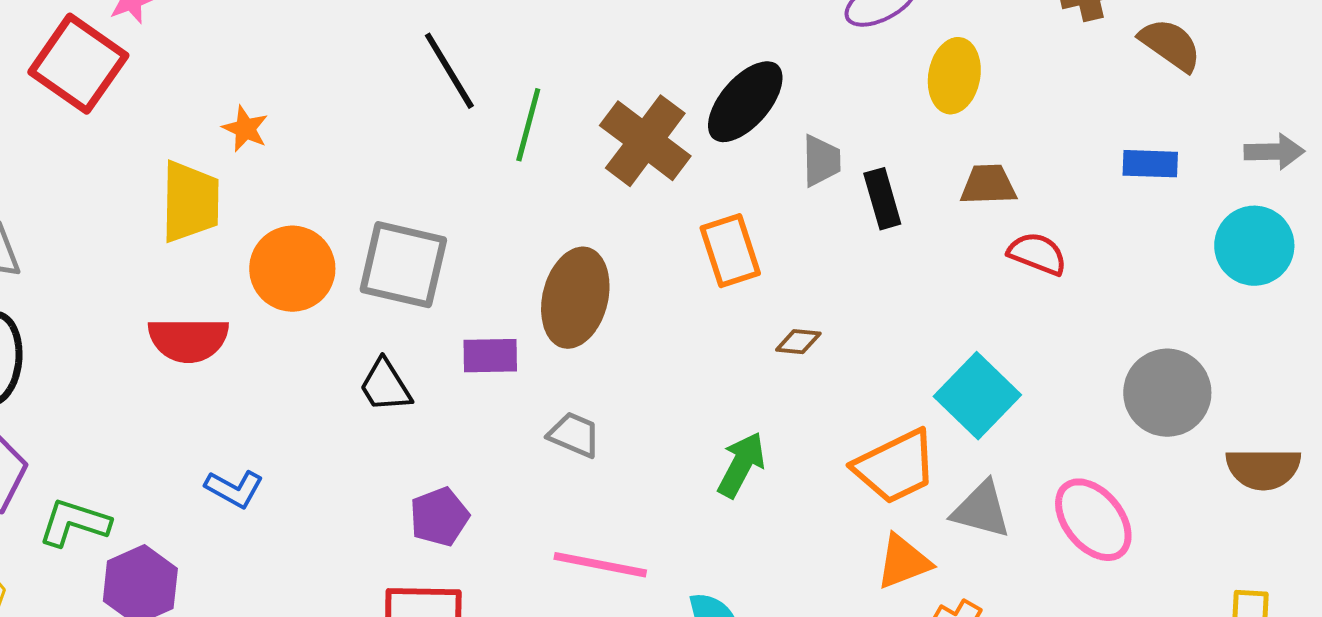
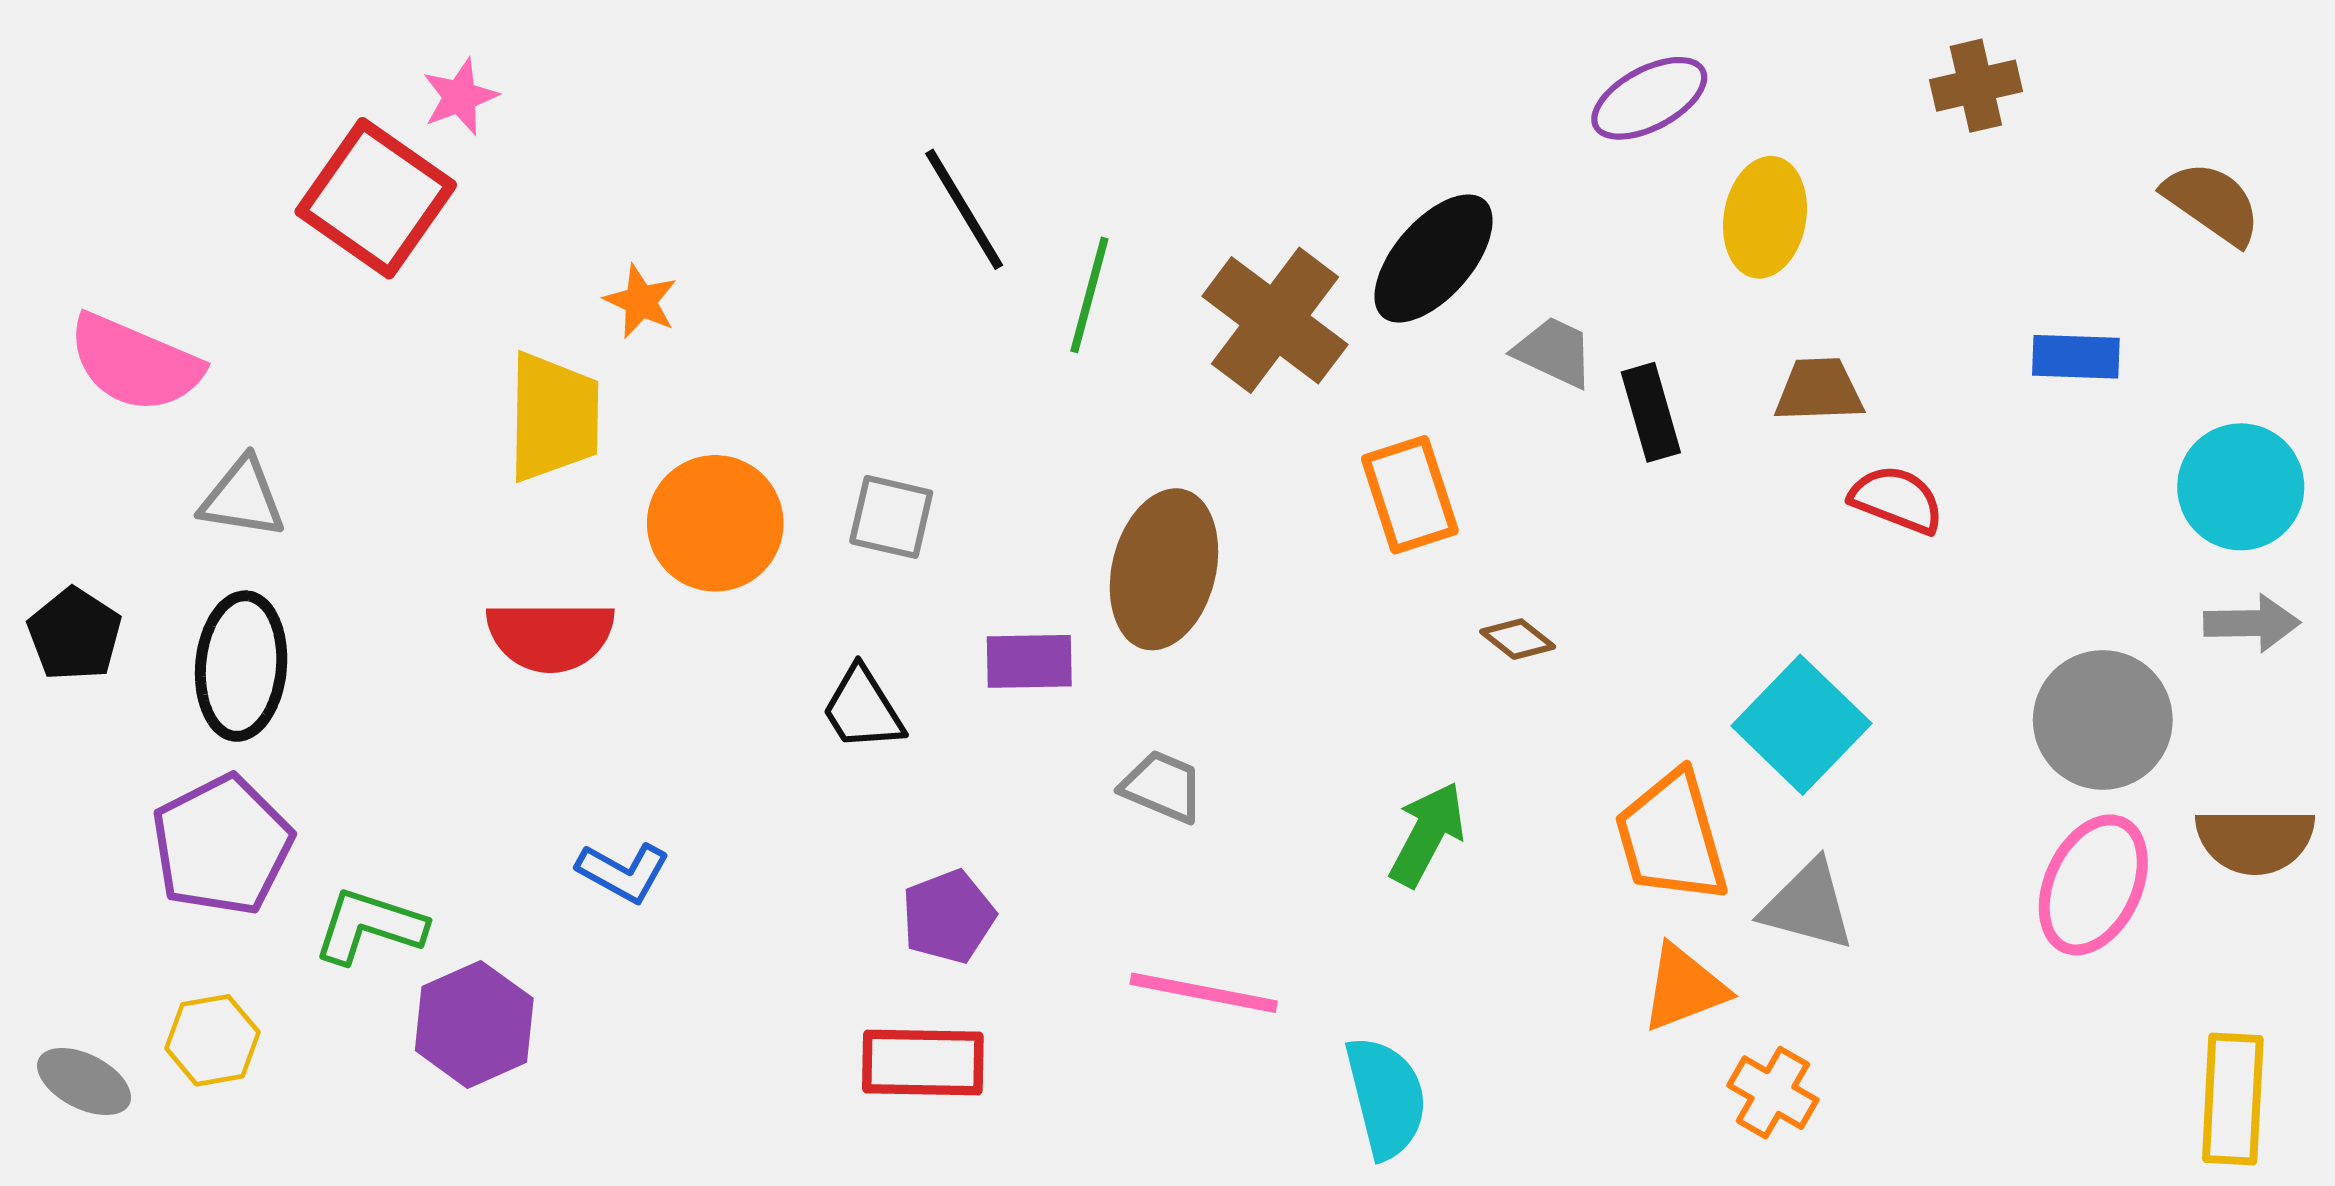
brown semicircle: (1170, 45) -> (2212, 203), moved
gray arrow: (1274, 152) -> (2252, 623), moved
gray trapezoid: (821, 161) -> (1554, 352), turned -64
gray square: (403, 265) -> (891, 517), size x0.6
brown diamond: (798, 342) -> (1518, 639), turned 33
orange trapezoid: (895, 467) -> (1671, 837), turned 100
pink ellipse: (1093, 520) -> (2093, 885), moved, turned 64

